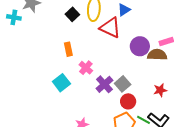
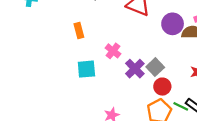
orange rectangle: (68, 49) -> (79, 31), moved
cyan square: (61, 83) -> (86, 69), turned 36

